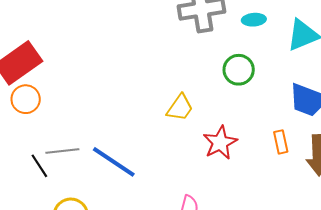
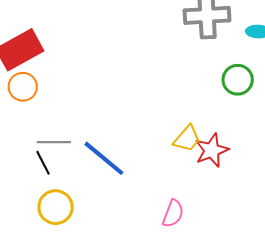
yellow trapezoid: (180, 108) -> (187, 139), moved
black line: (39, 166) -> (43, 163), moved

